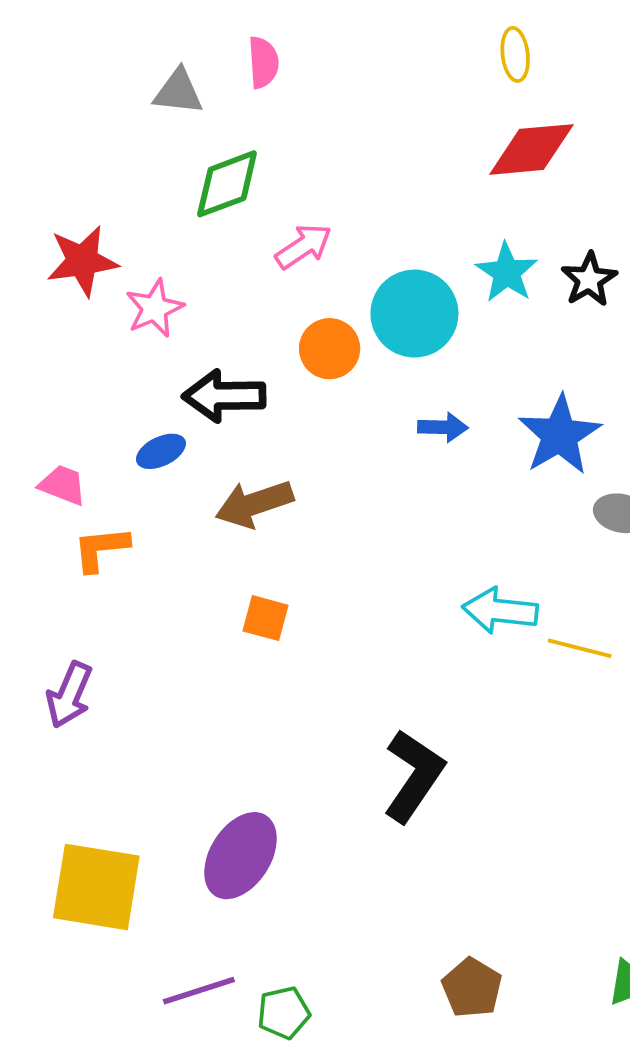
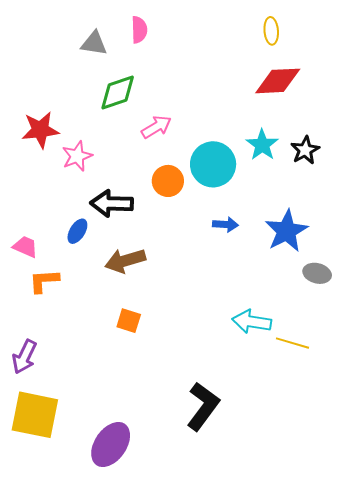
blue ellipse: (161, 451) -> (77, 231), turned -35
yellow square: (96, 887) -> (35, 415), moved

